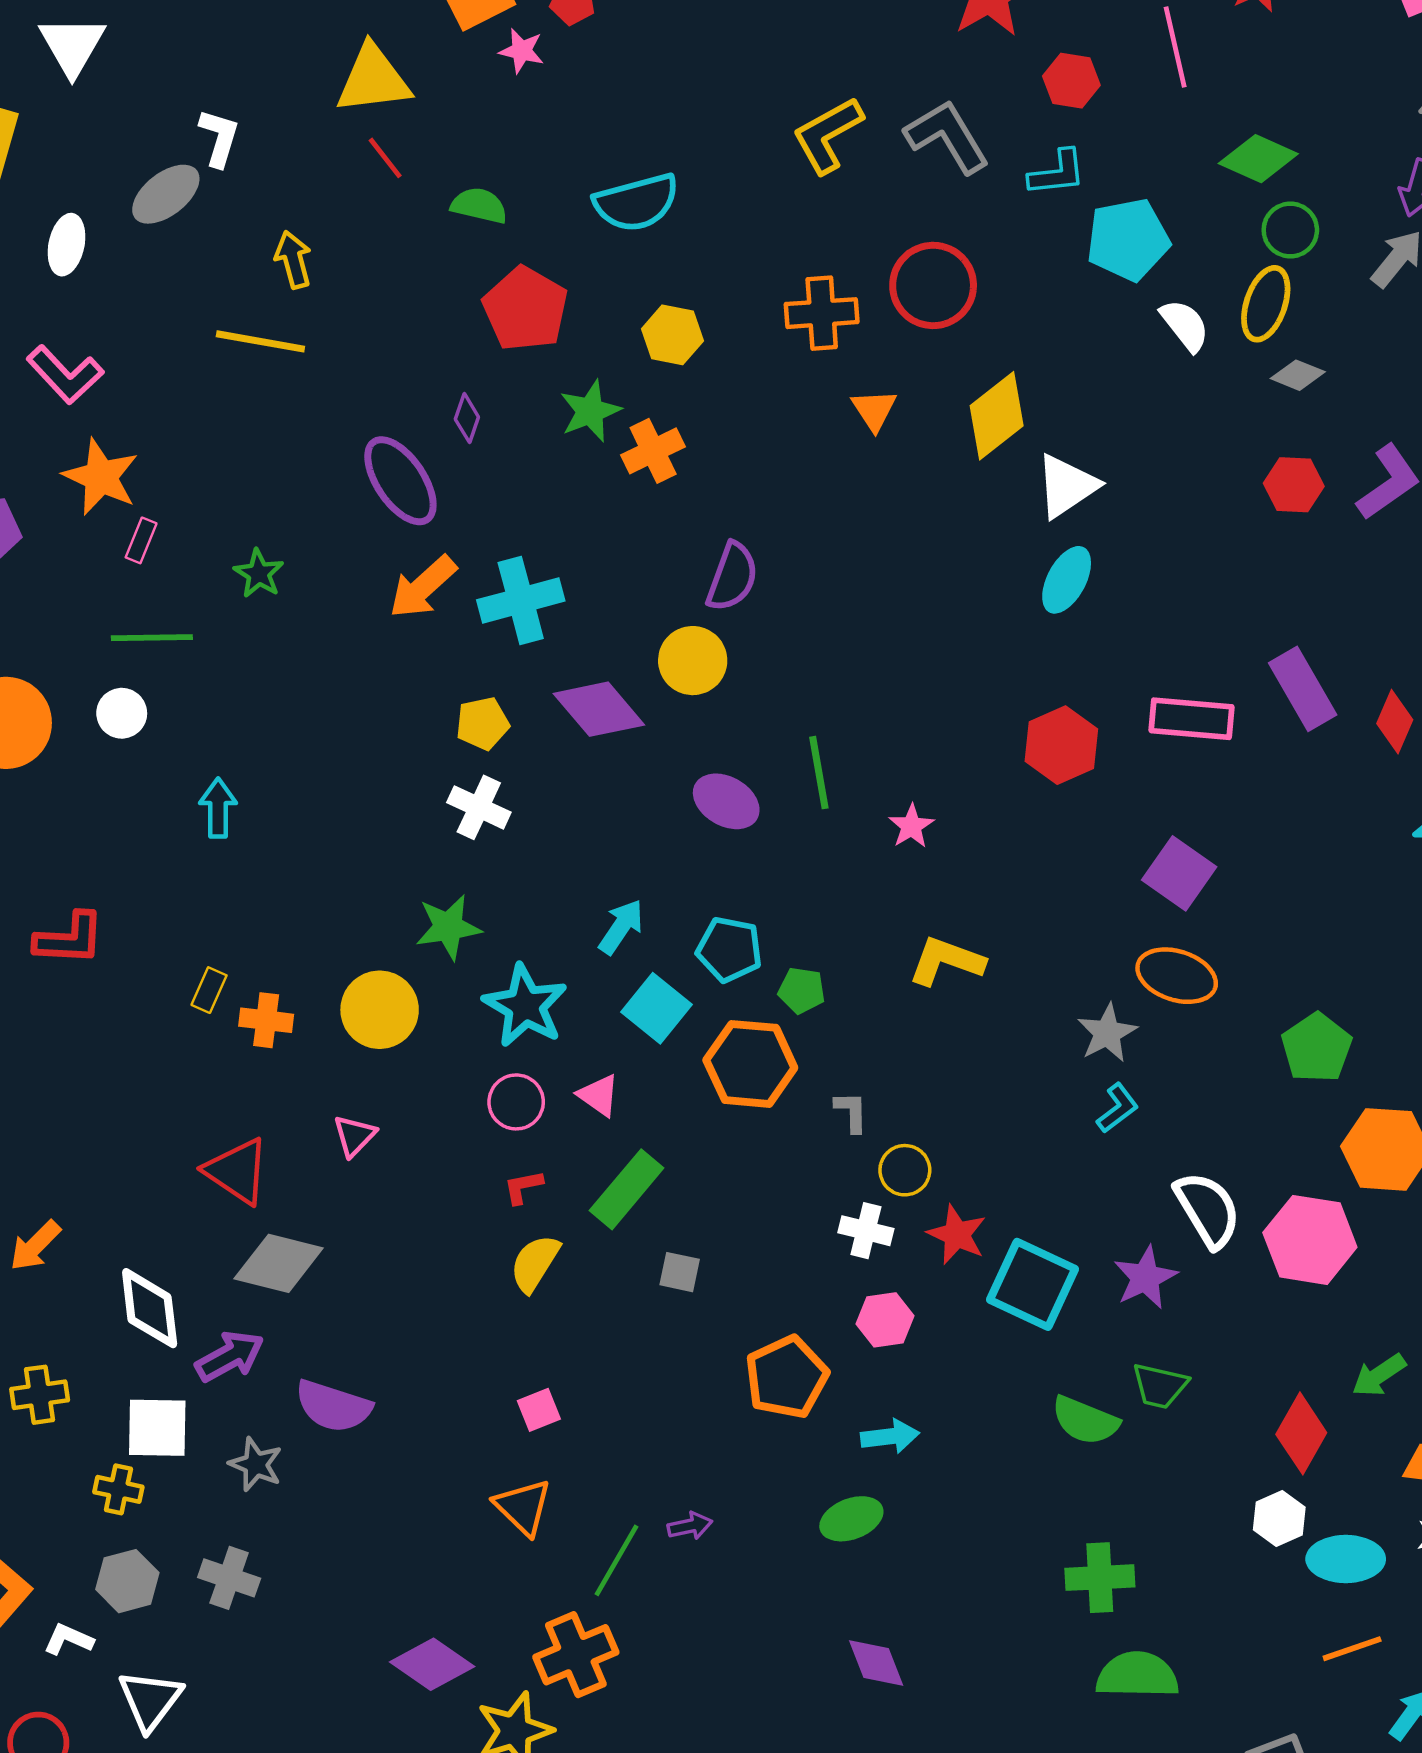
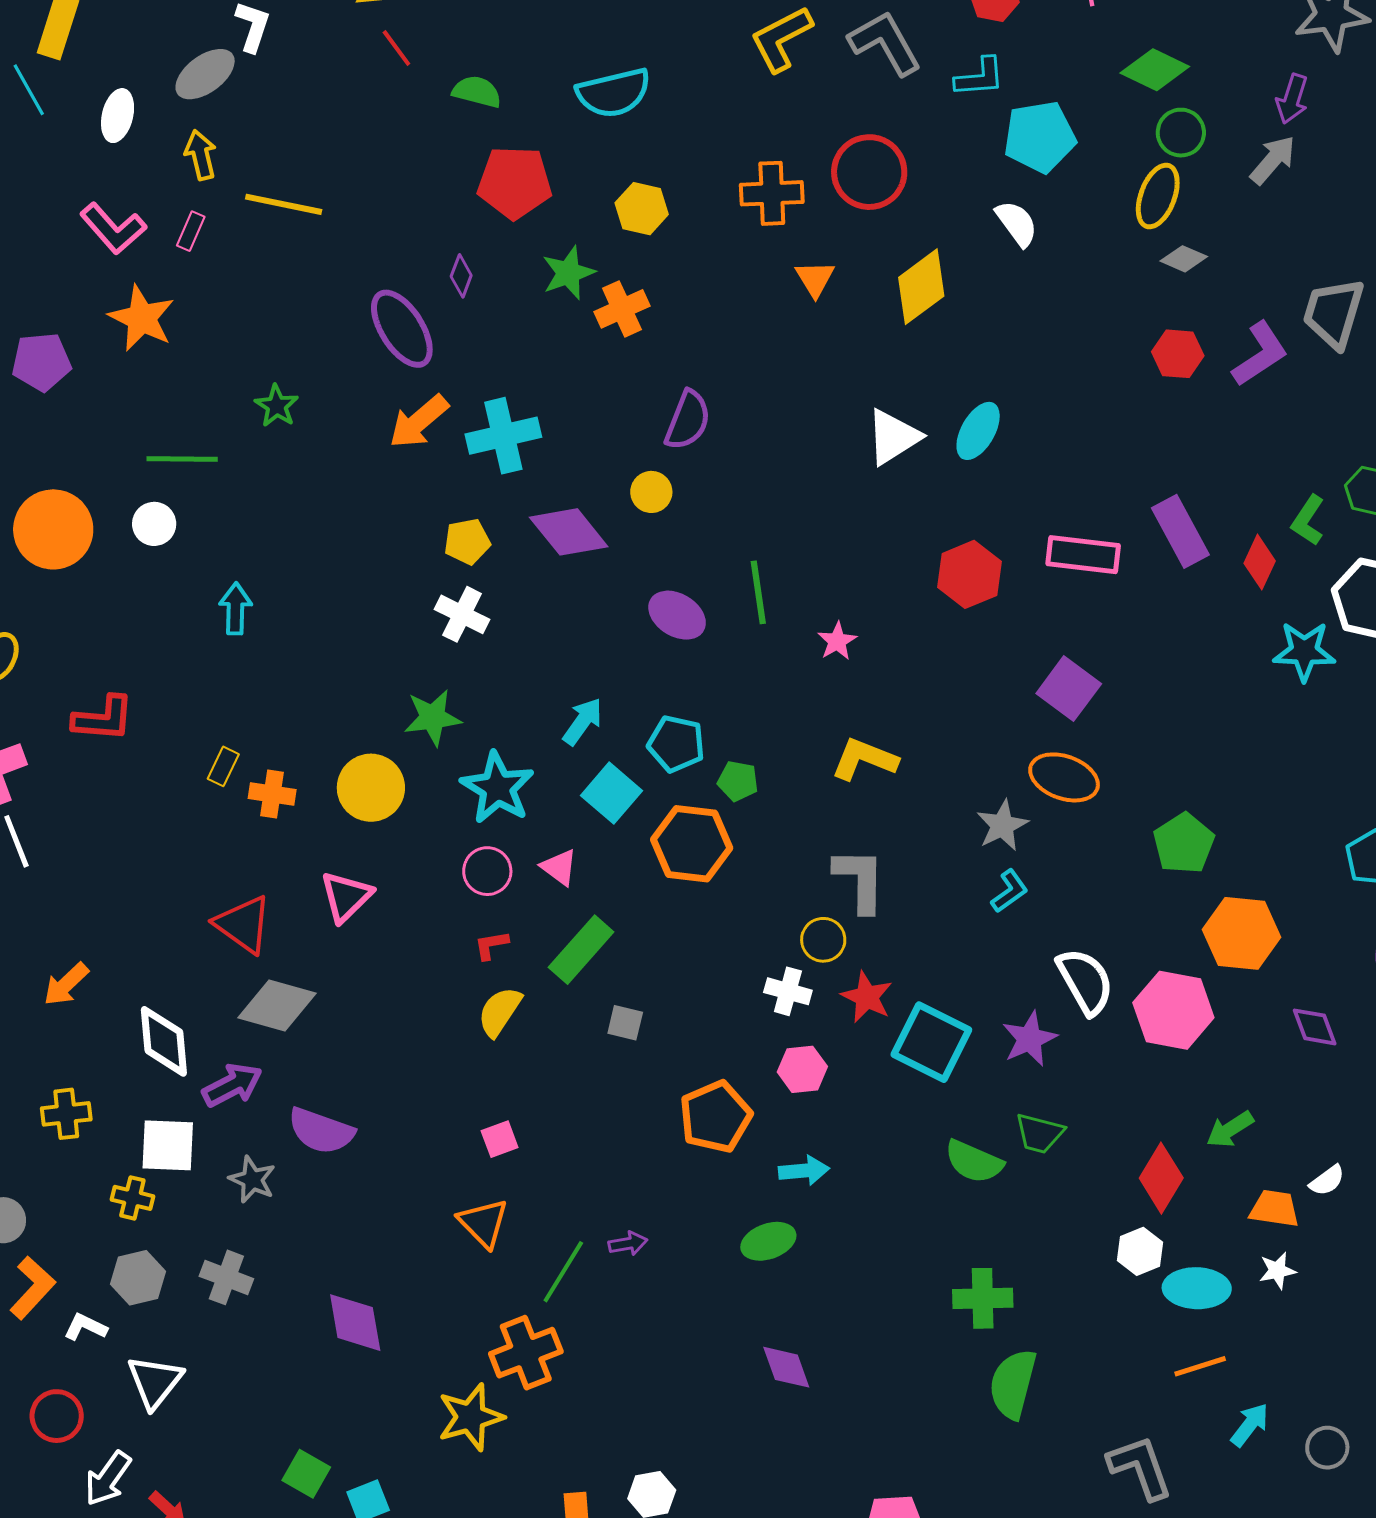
yellow arrow: (293, 260) -> (201, 155), moved
red pentagon: (525, 309) -> (515, 182), turned -30
white semicircle: (1185, 325) -> (1017, 223), moved
white triangle: (1067, 486) -> (893, 437), moved
pink rectangle: (141, 540) -> (191, 231), moved
yellow circle: (693, 661) -> (651, 492), size x0.7
gray L-shape: (851, 1112) -> (860, 880), moved, size x1.8
pink triangle: (354, 1136) -> (346, 897), size x1.4
purple diamond: (432, 1664) -> (355, 1323), moved, turned 44
green semicircle: (1137, 1675) -> (1013, 1384), turned -78

